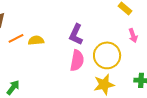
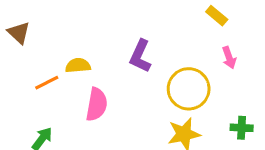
orange line: (16, 38) -> (47, 83), moved
pink semicircle: (77, 60) -> (97, 104), moved

